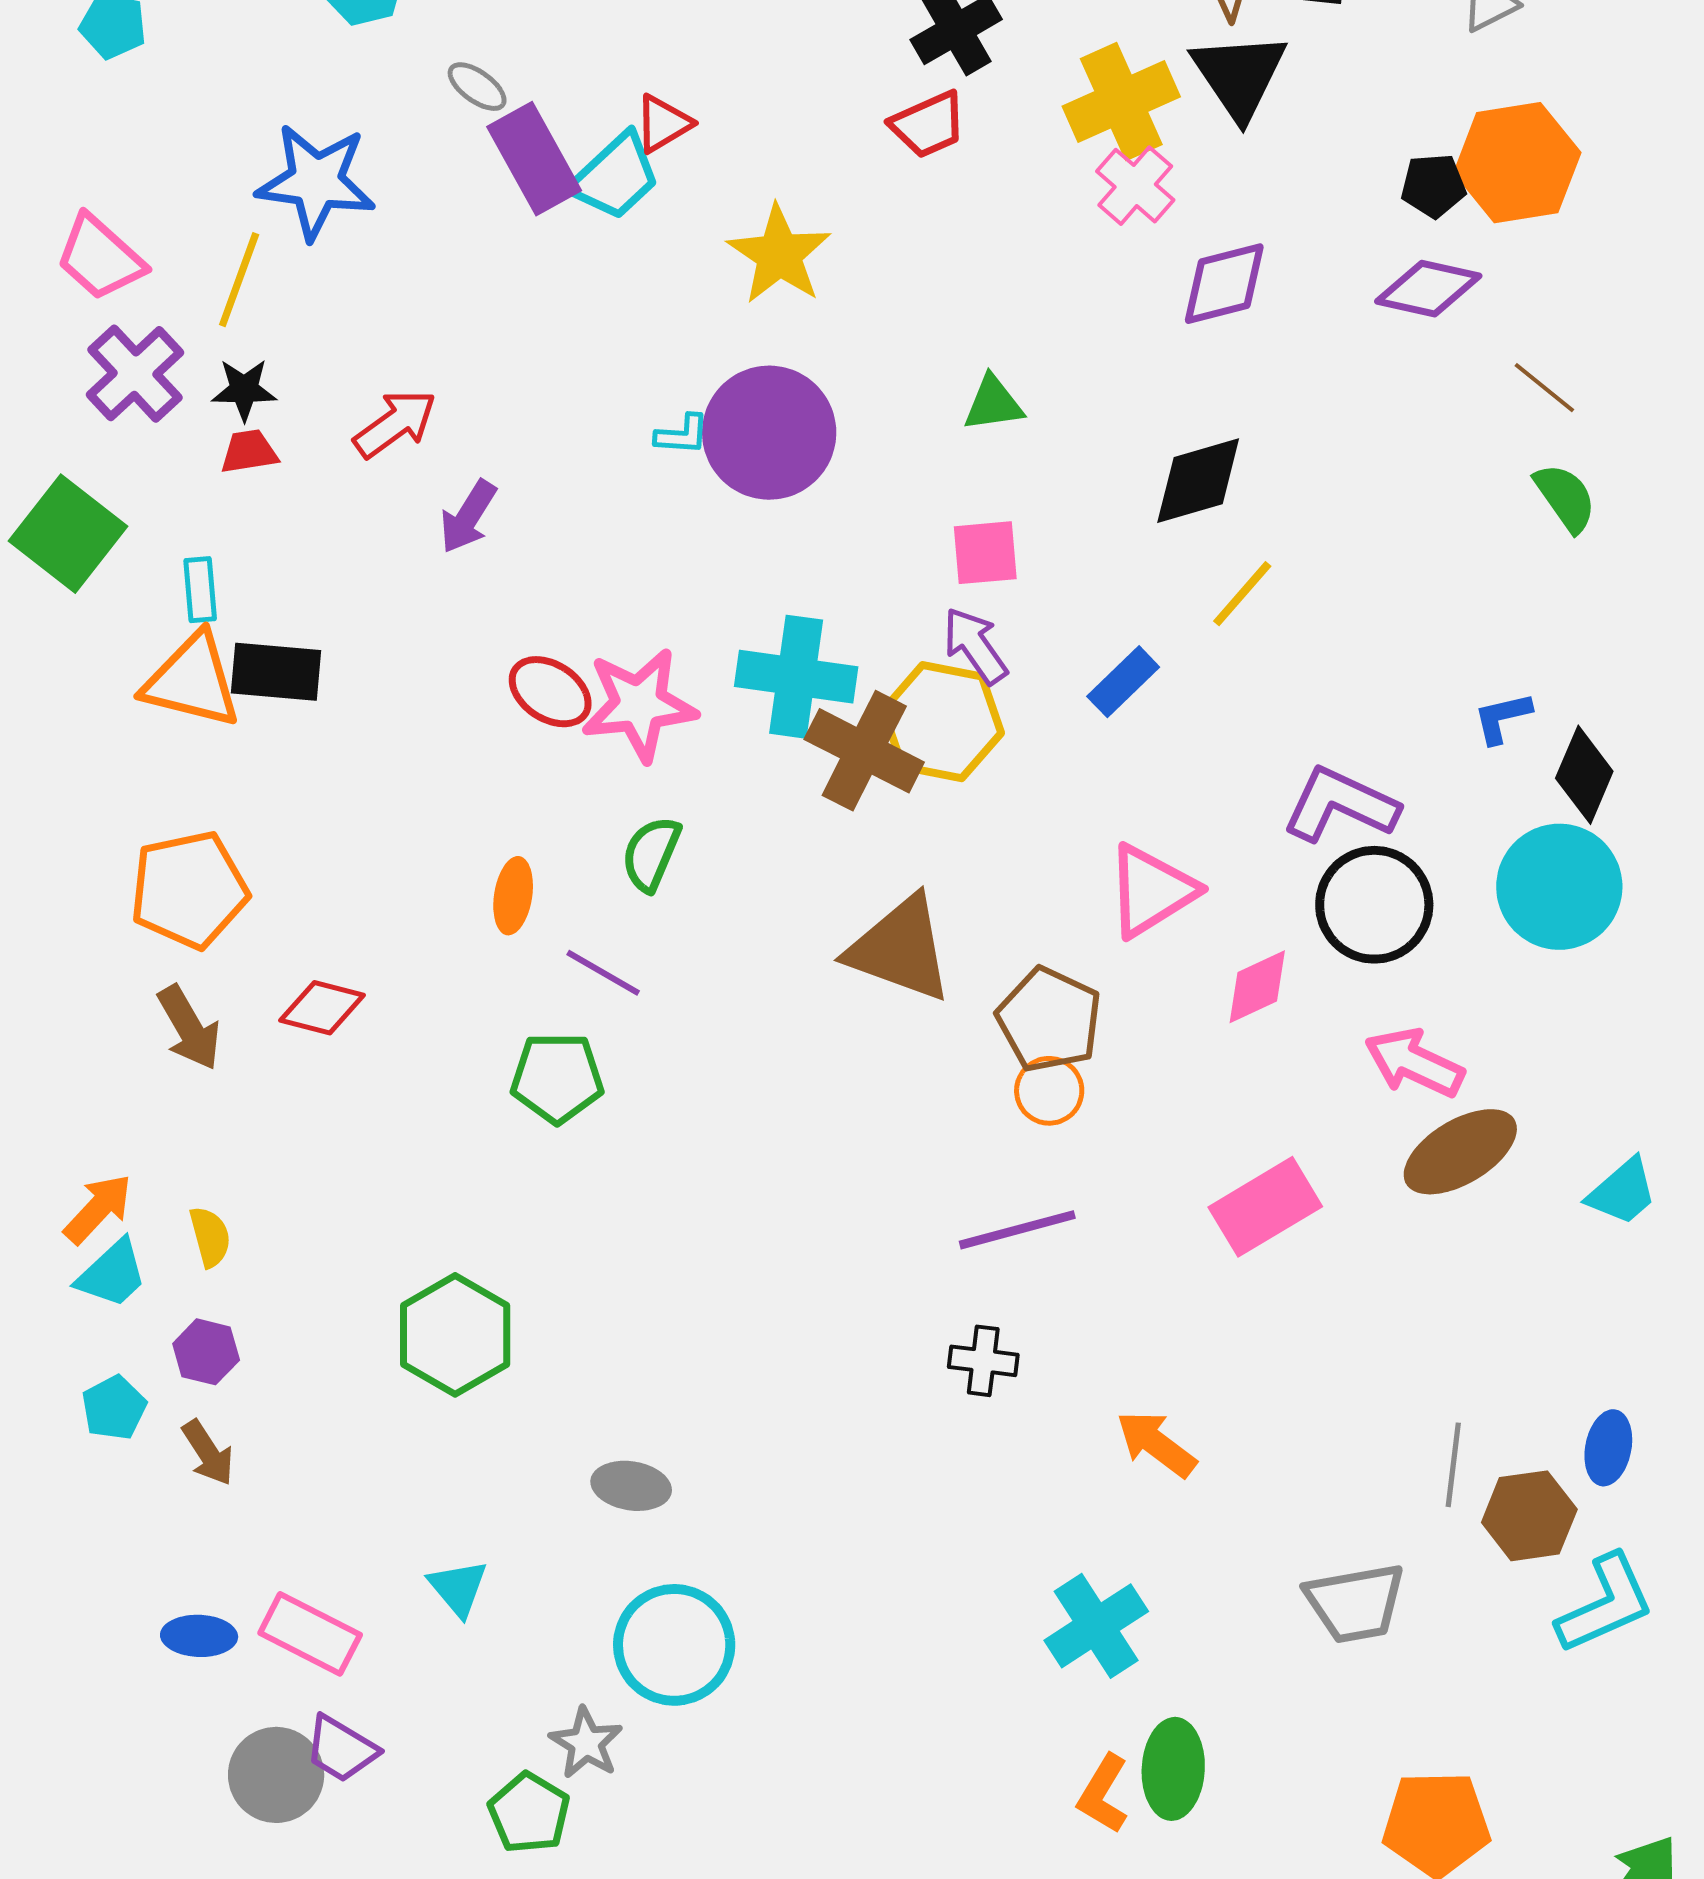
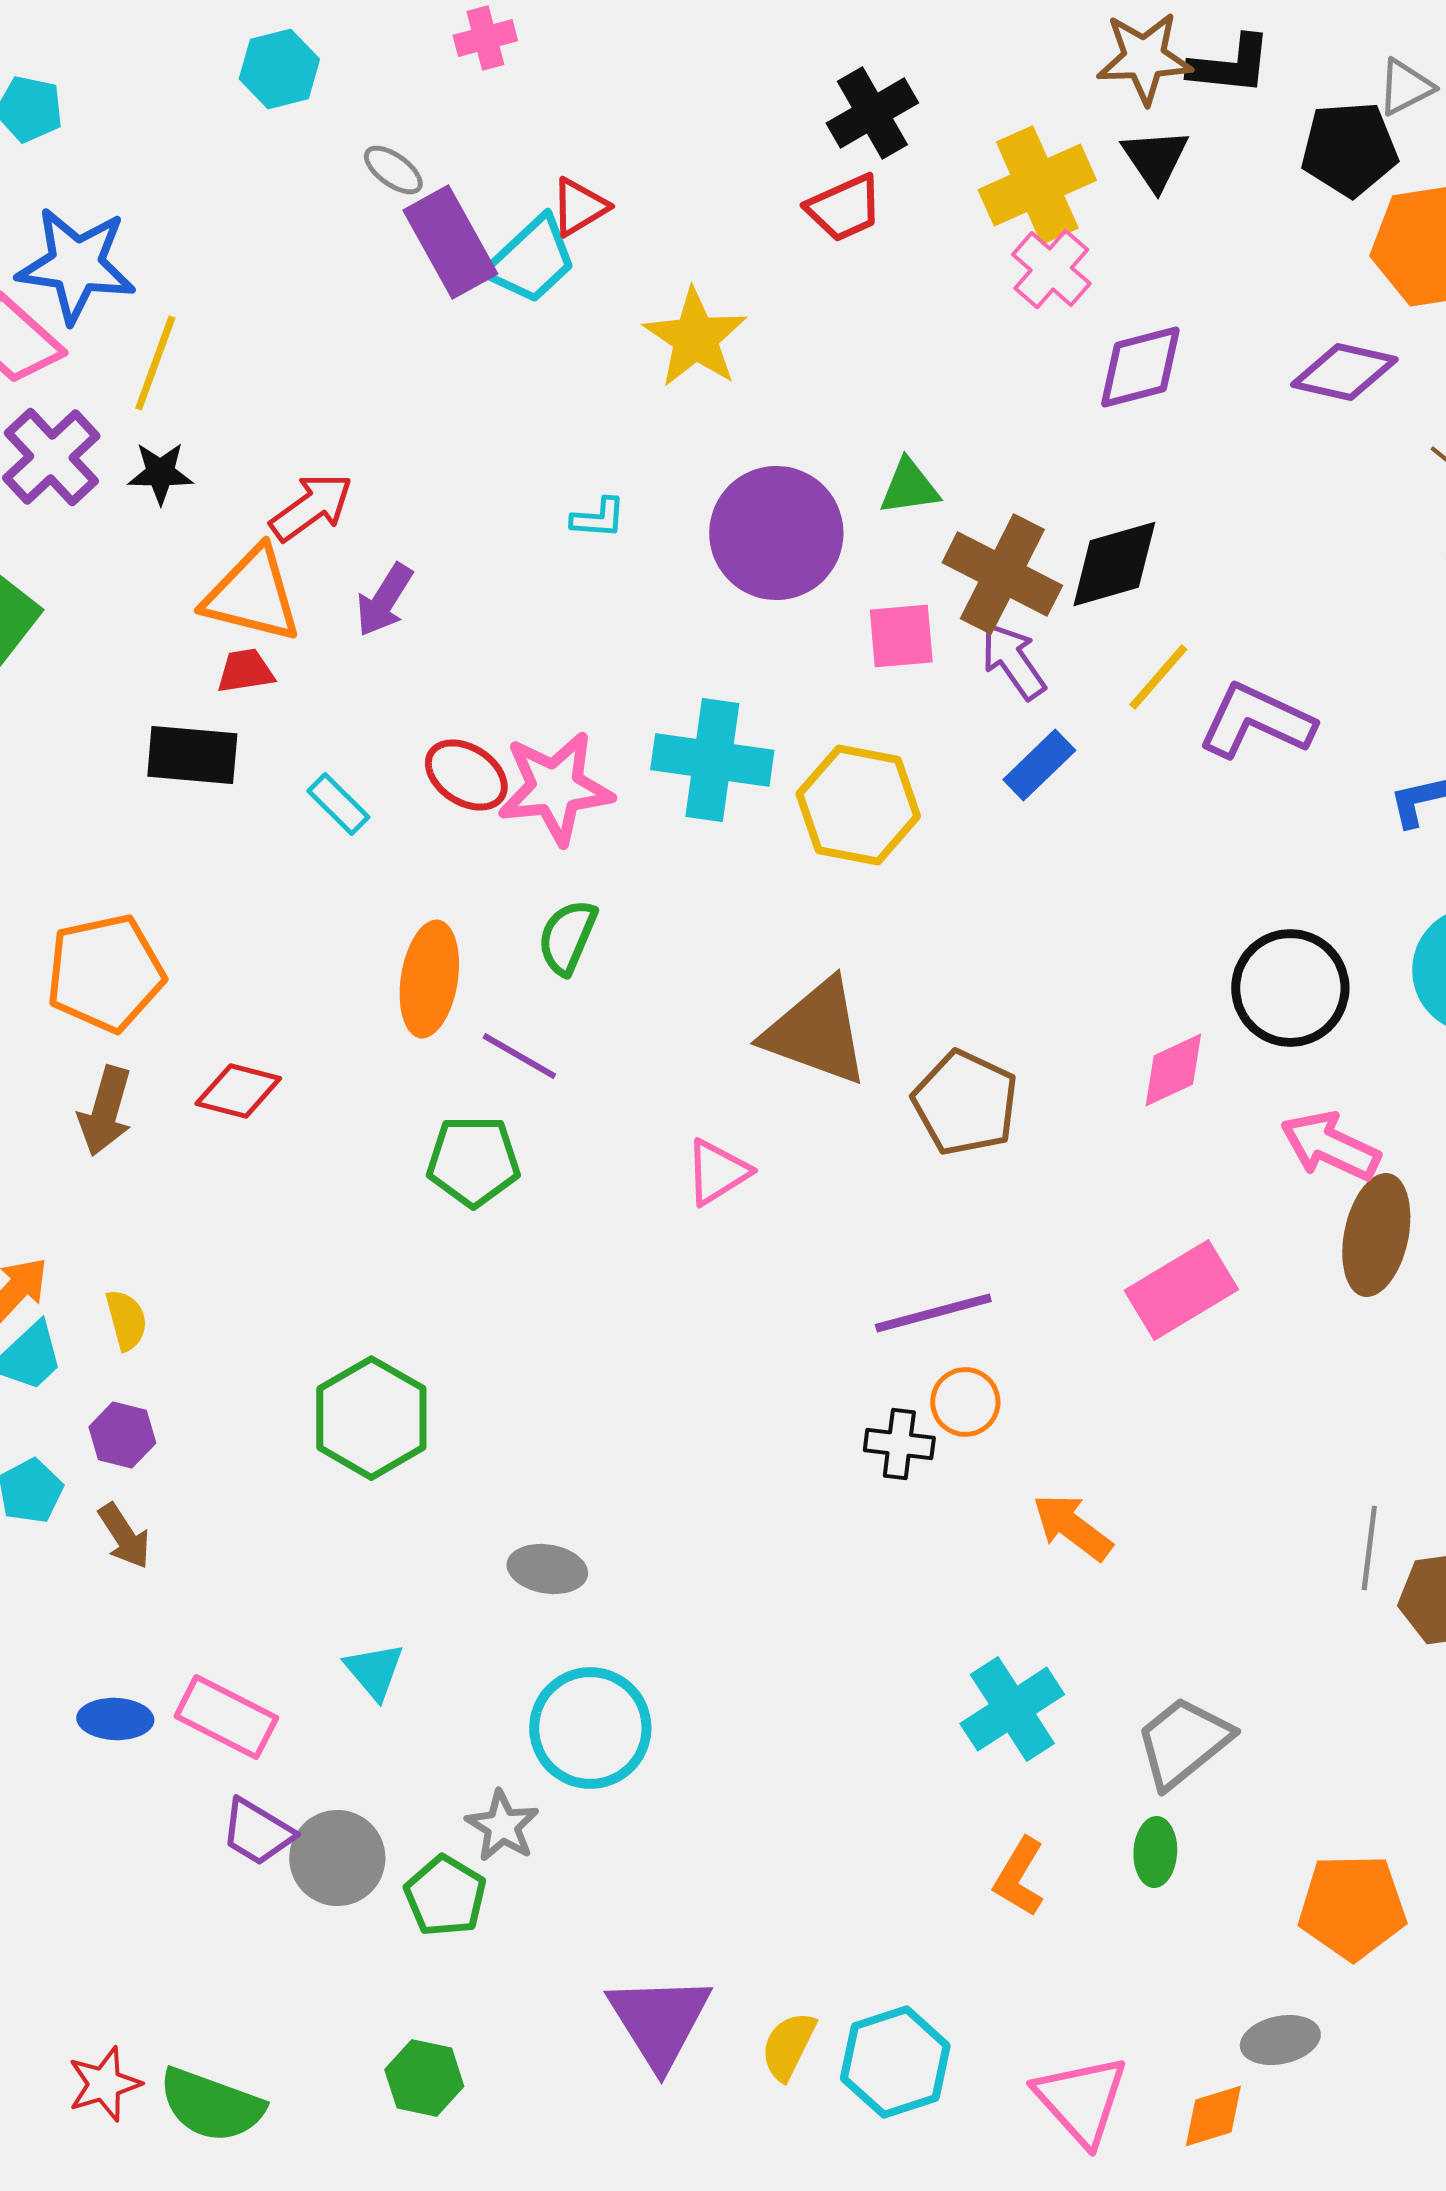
black triangle: (1239, 76) -> (1155, 159), size x0.7
blue star: (316, 182) -> (76, 265), moved
black pentagon: (1433, 186) -> (1349, 149), moved, size x1.5
purple circle: (769, 433) -> (776, 533), moved
red trapezoid: (249, 452) -> (245, 671), moved
cyan rectangle: (200, 590) -> (338, 804), moved, turned -40
purple arrow: (975, 646) -> (1013, 661), moved
orange triangle: (192, 681) -> (252, 595), moved
brown cross: (864, 751) -> (1002, 574), moved
purple L-shape: (1340, 805) -> (1256, 721), moved
pink triangle: (1151, 891) -> (717, 1172), moved, size x0.7
orange ellipse: (513, 896) -> (429, 979), size x1.5
brown arrow: (189, 1028) -> (105, 1111), turned 46
orange circle: (1049, 1091) -> (965, 1402), moved
brown ellipse: (1460, 1152) -> (1376, 1235), turned -47
gray trapezoid: (1355, 1603) -> (1183, 1742), moved, turned 151
green ellipse: (1173, 1769) -> (1155, 1852), moved, size x0.7
gray circle: (276, 1775) -> (337, 1858), moved

